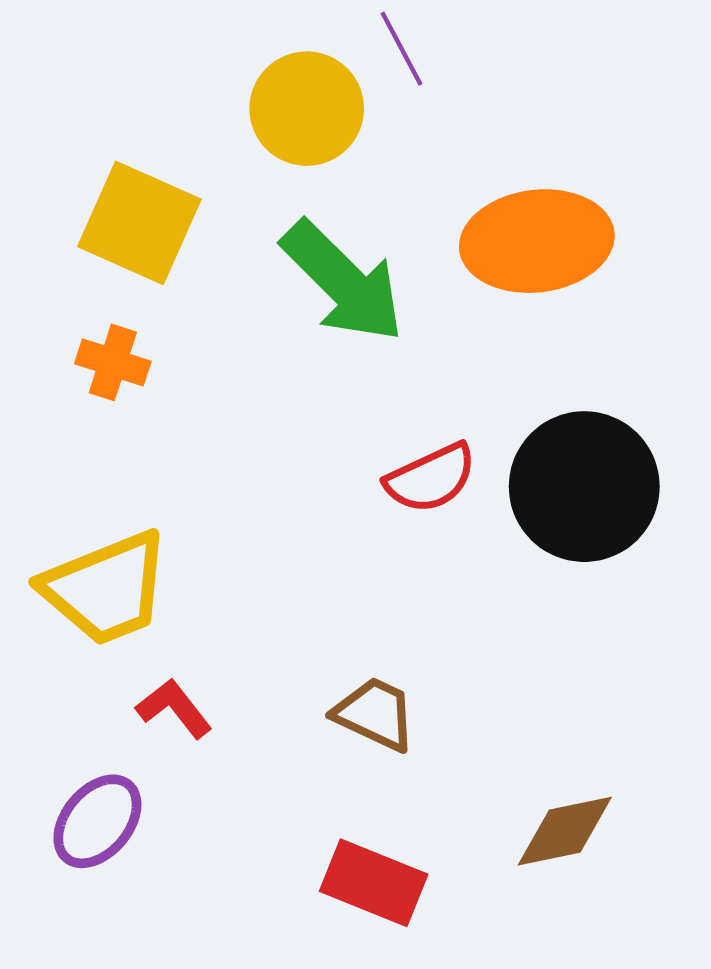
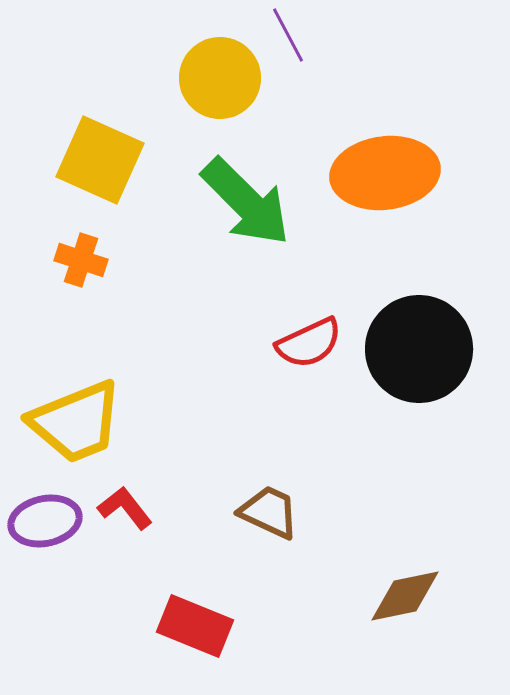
purple ellipse: (97, 821) -> (45, 521), moved, turned 38
red rectangle: (374, 883) -> (195, 626), moved

